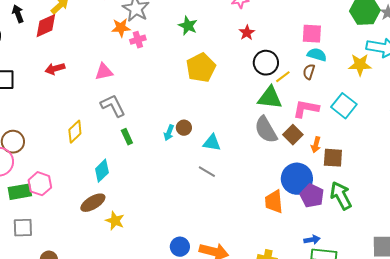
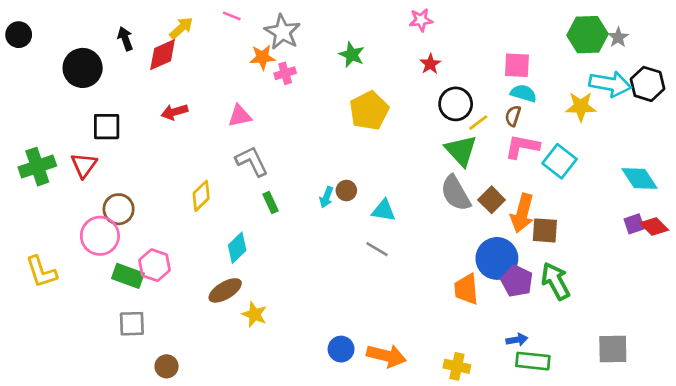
green triangle: (270, 98) -> (461, 151), turned 40
pink L-shape: (306, 109) -> (522, 147), moved
orange arrow: (316, 145) -> (522, 213), size x1.8
green rectangle: (20, 192) -> (128, 276), turned 30

